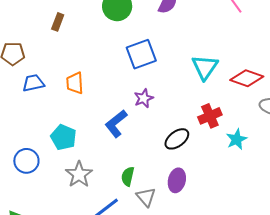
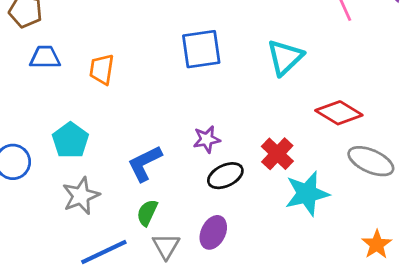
cyan triangle: (205, 67) -> (285, 57), moved
purple star: (144, 98) -> (207, 139), moved
red cross: (210, 116) -> (277, 154), turned -35
blue L-shape: (116, 124) -> (145, 163), moved
cyan star: (237, 139) -> (307, 194), size x1.5

